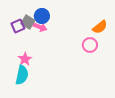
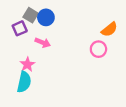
gray square: (28, 22) -> (31, 15), moved
pink arrow: (40, 27) -> (43, 43), moved

